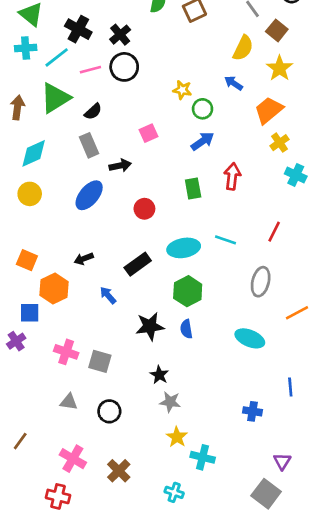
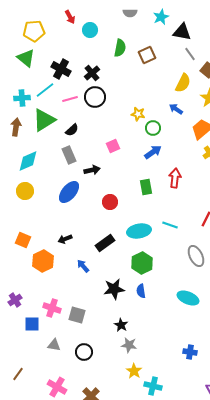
cyan cross: (26, 48) -> (22, 98), moved
gray ellipse: (261, 282) -> (196, 256), turned -40
blue square: (30, 313) -> (32, 324), moved

